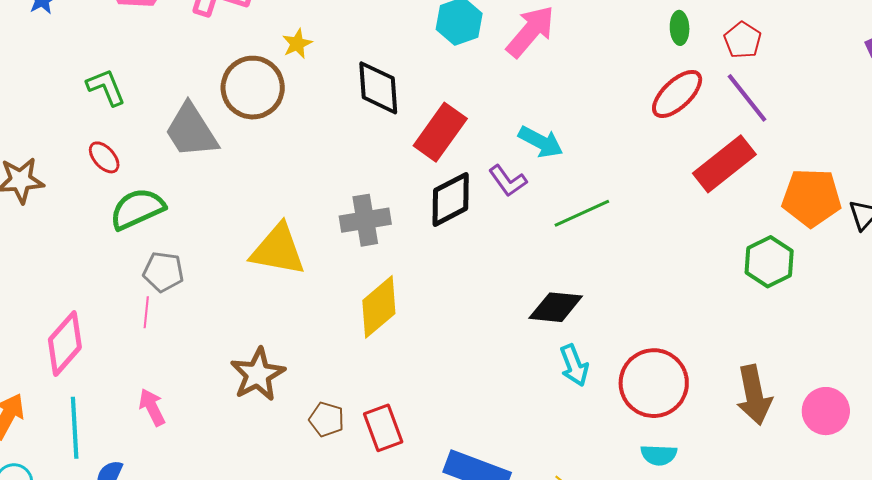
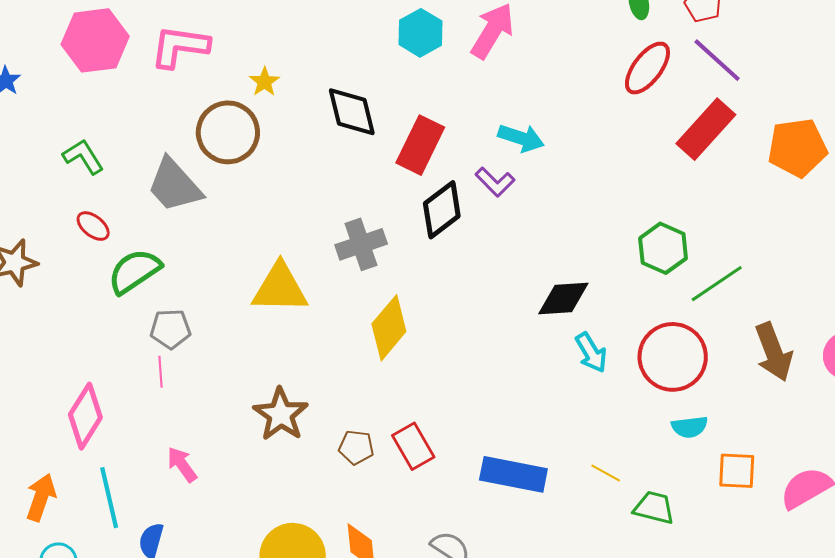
green line: (582, 213) -> (717, 284), moved
green hexagon: (769, 262) -> (663, 248), moved

